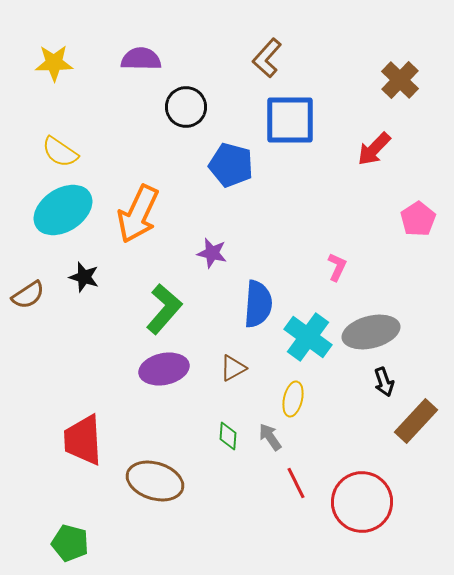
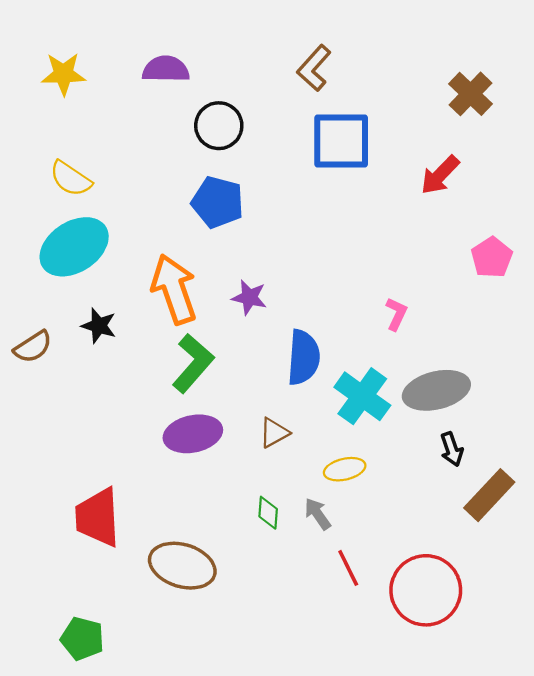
blue pentagon: (231, 165) -> (218, 202), moved
orange arrow: (138, 214) -> (174, 289), moved, turned 136
yellow ellipse: (293, 399) -> (345, 469), turned 64

